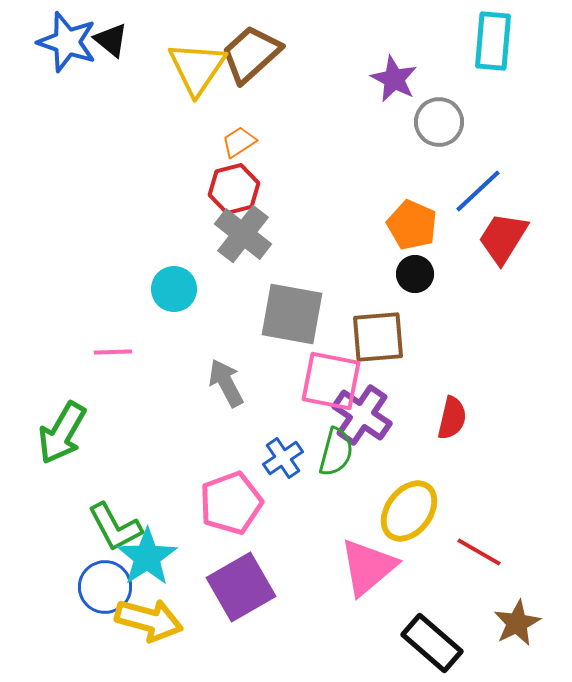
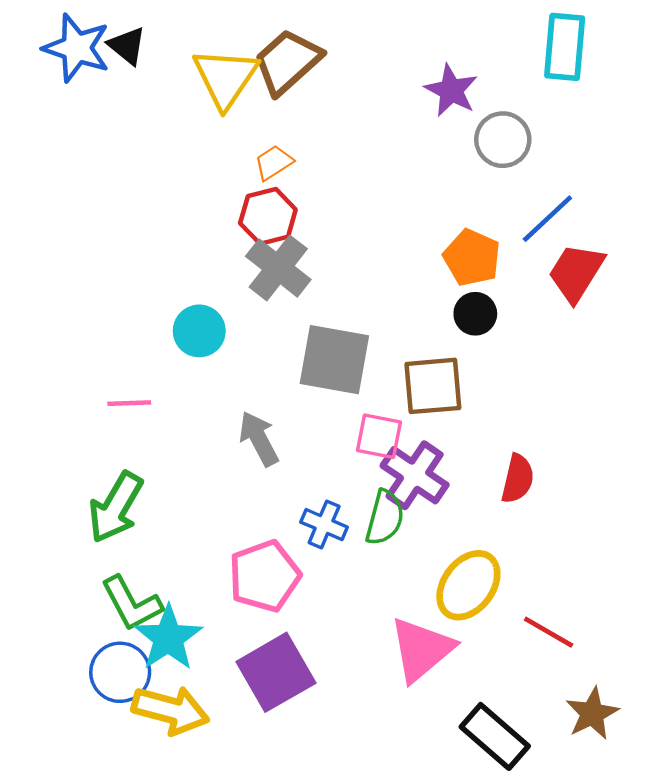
pink square: (331, 381) -> (379, 436), size x0.7
green arrow: (62, 433) -> (116, 507), moved
blue cross: (283, 458) -> (324, 525), turned -33

